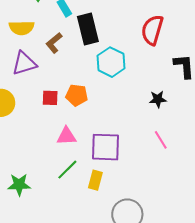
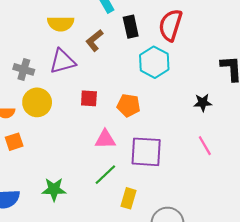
black rectangle: (88, 29) -> (131, 27), size x0.7
red semicircle: (152, 30) -> (170, 25), moved
orange pentagon: (77, 95) -> (129, 105), moved
yellow rectangle: (95, 180) -> (129, 198), moved

